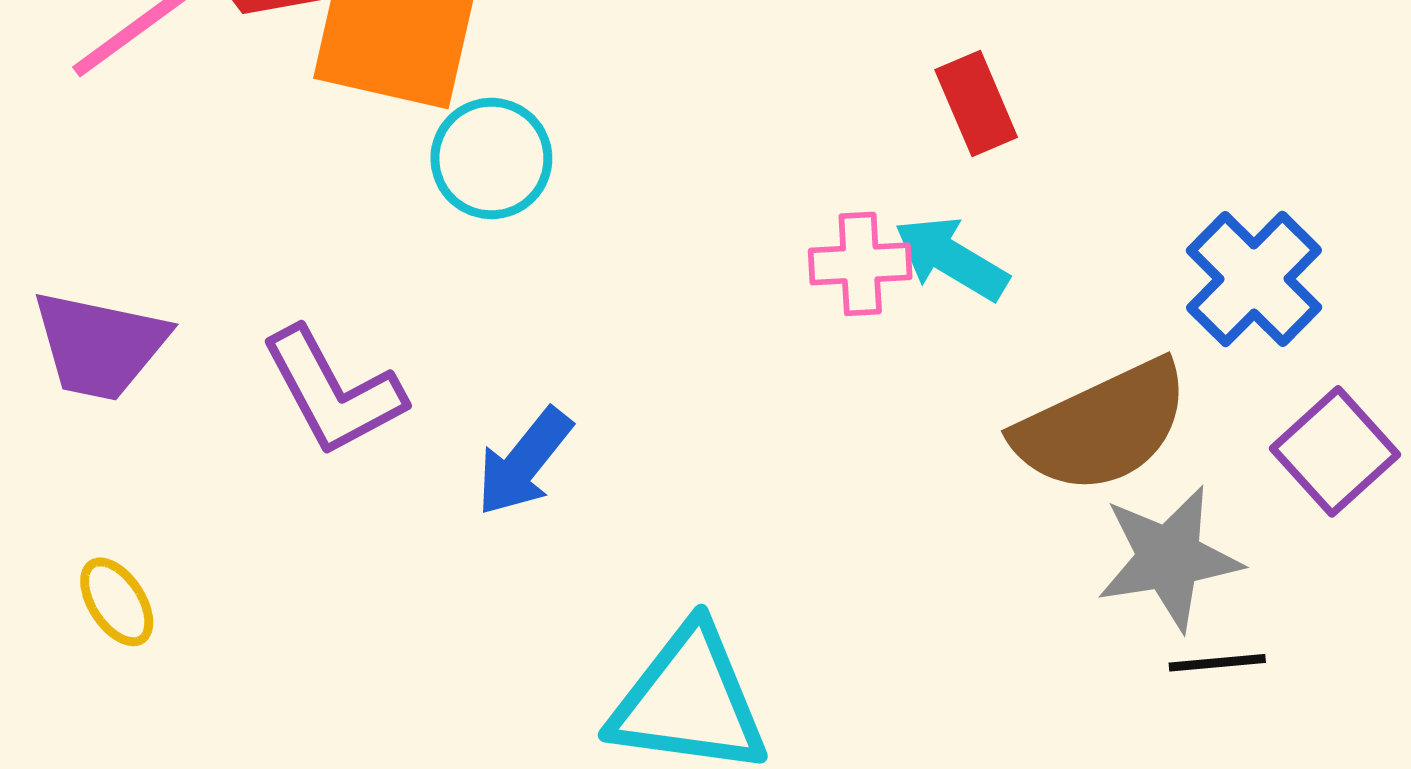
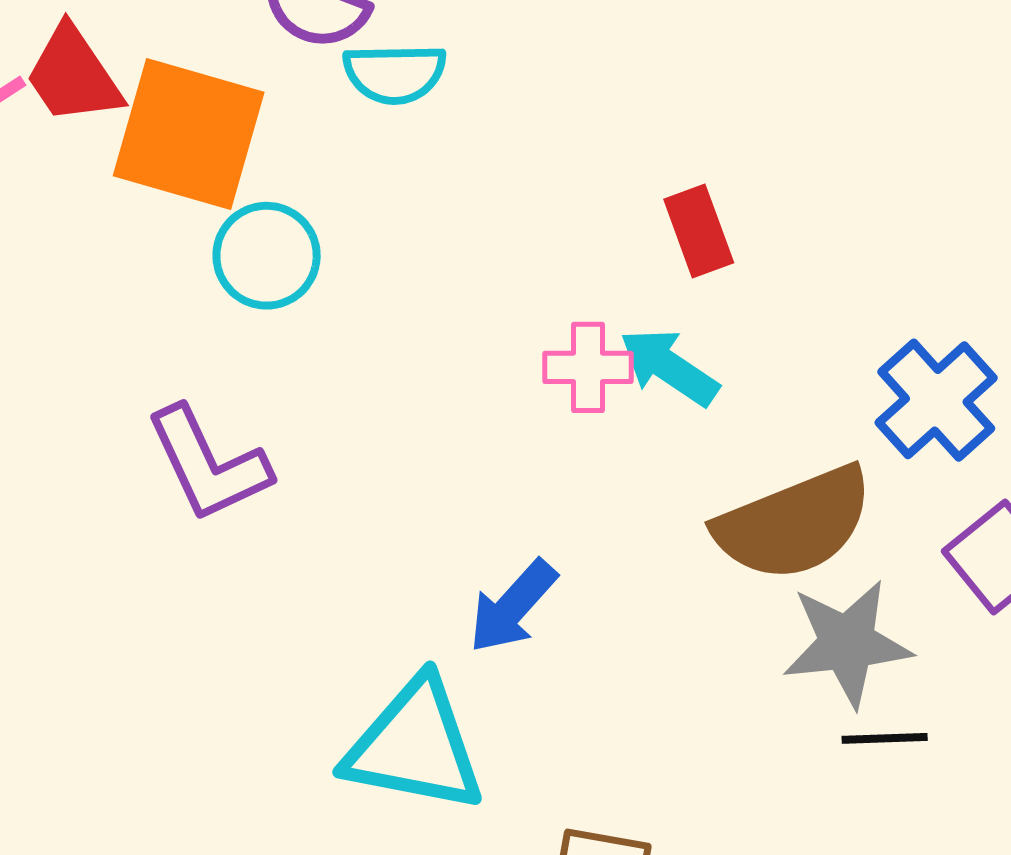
purple L-shape: (333, 392) -> (208, 464), moved
blue arrow: (524, 462) -> (513, 607), moved

